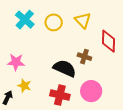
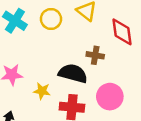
yellow star: (24, 86) -> (42, 91), moved

